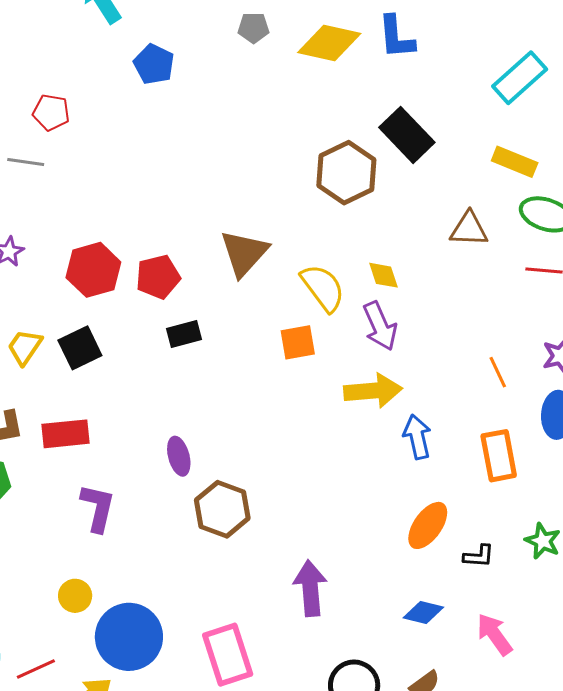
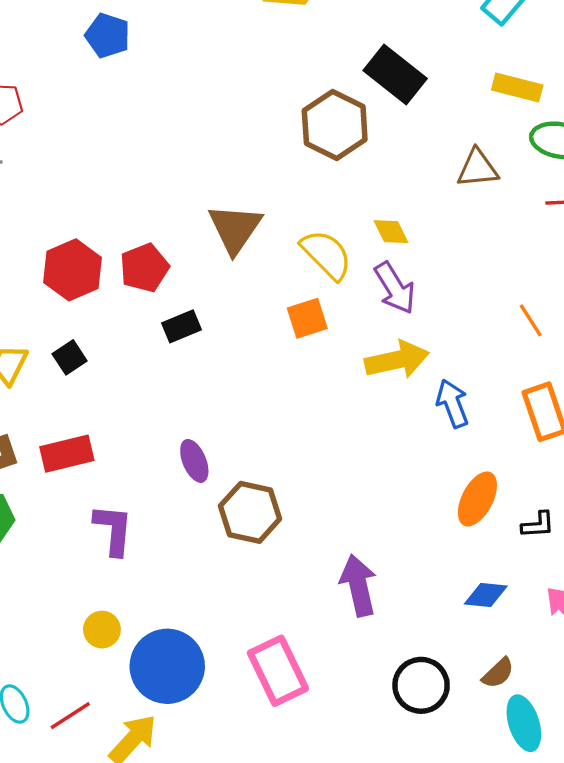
black square: (80, 348) -> (70, 357), size x0.7

